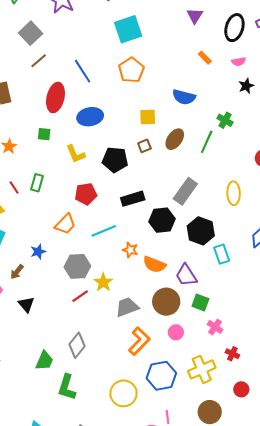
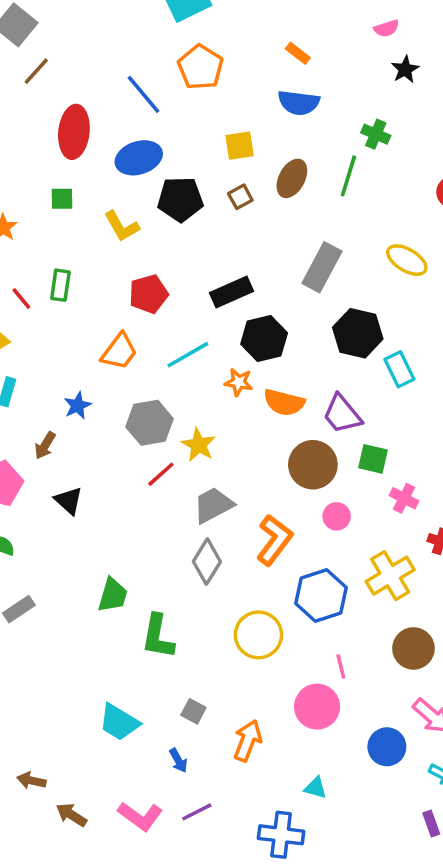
orange rectangle: (205, 58) -> (298, 53), moved
blue line: (83, 71) -> (143, 94), moved
black pentagon: (115, 160) -> (180, 199), moved
yellow ellipse: (234, 193) -> (407, 260), turned -50
black hexagon: (162, 220) -> (264, 338), moved
gray trapezoid: (127, 307) -> (213, 505), moved
gray diamond: (77, 345) -> (207, 562), moved

